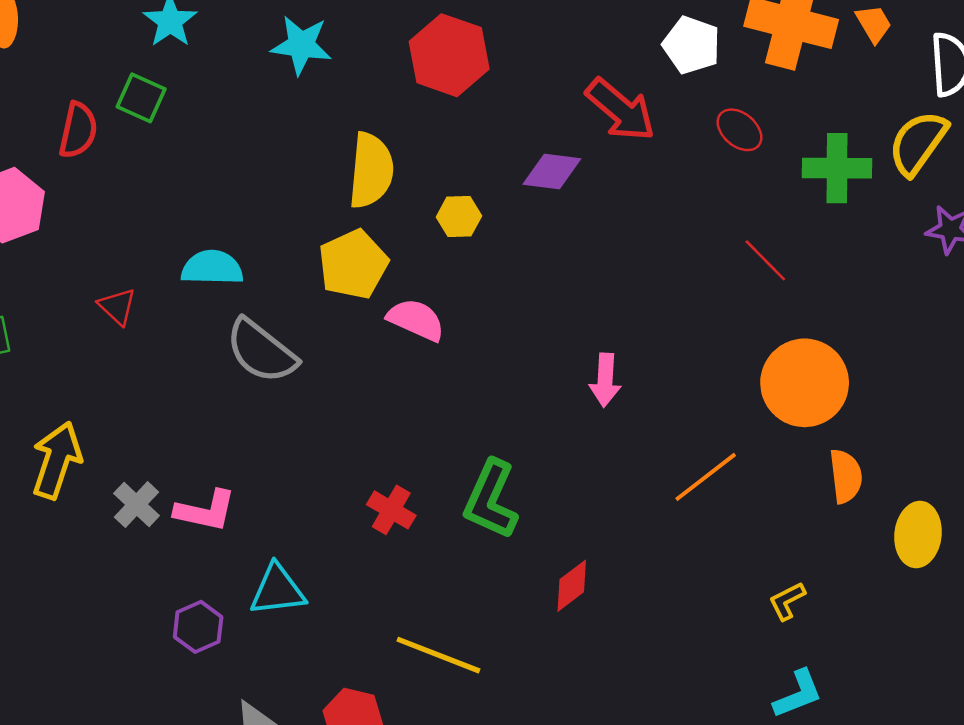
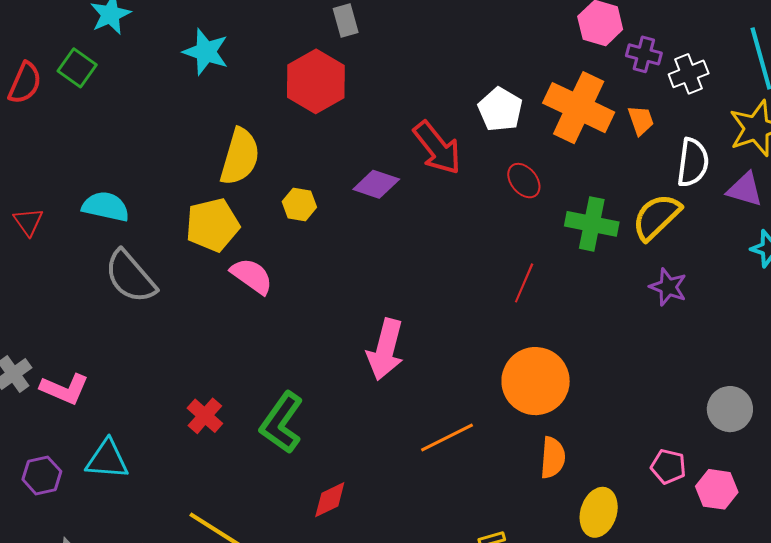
red line: (765, 260) -> (524, 283), turned 57
pink arrow: (605, 380) -> (386, 349), size x1.5

